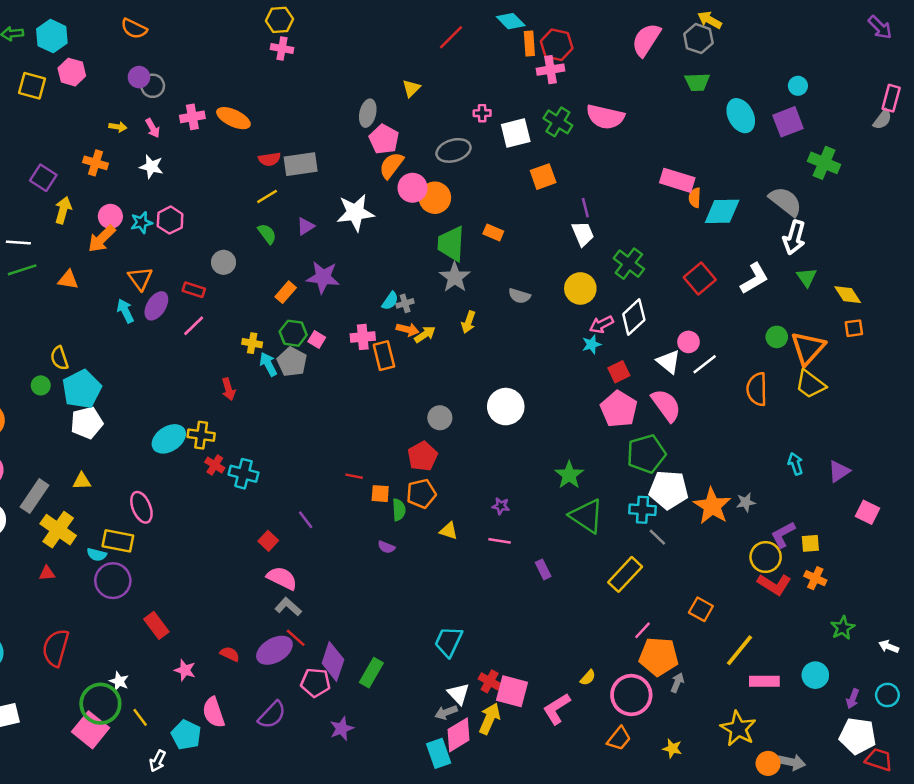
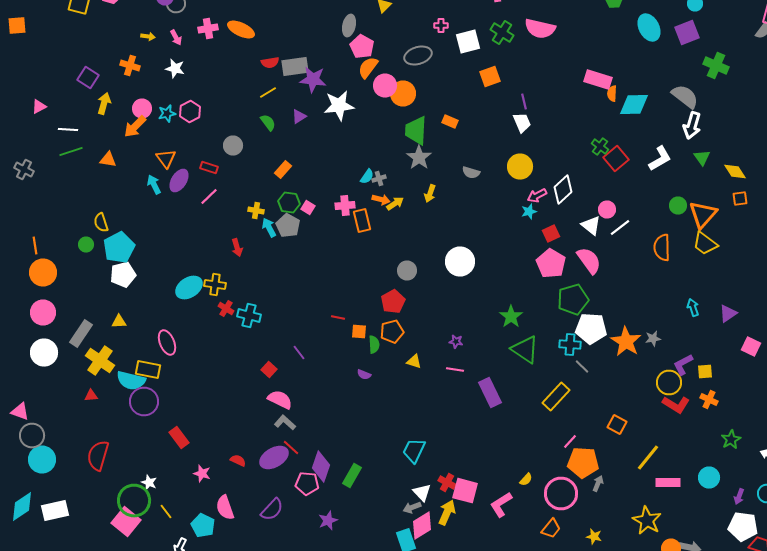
green cross: (629, 264) -> (600, 146), moved, size x0.7
purple star: (323, 277) -> (313, 80), moved
cyan semicircle: (97, 555) -> (131, 380), size x1.8
purple rectangle: (543, 569) -> (490, 392), size x1.8

